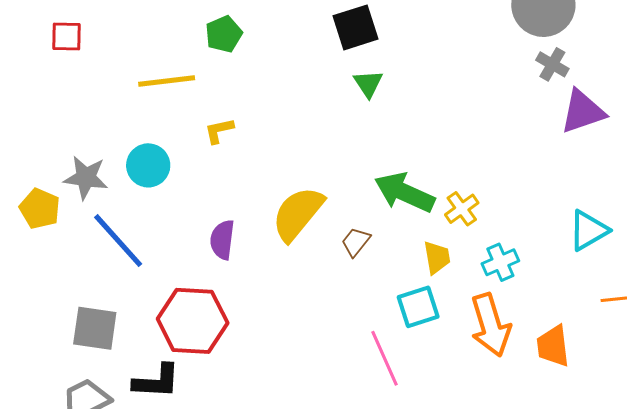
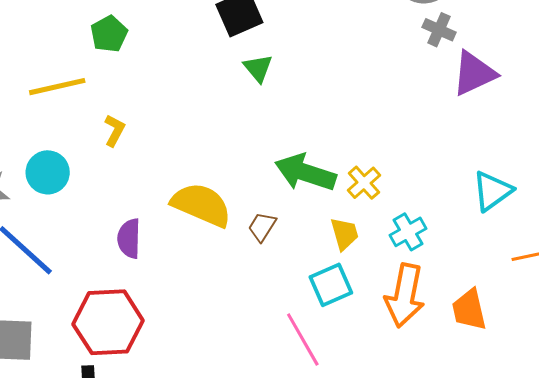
yellow L-shape: (219, 131) -> (114, 130), turned 136
yellow semicircle: (298, 214) -> (201, 205), turned 80
orange arrow: (491, 325) -> (405, 295), turned 34

